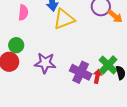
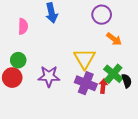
orange arrow: (115, 16) -> (114, 39), moved
yellow triangle: (64, 19) -> (85, 59), moved, turned -35

